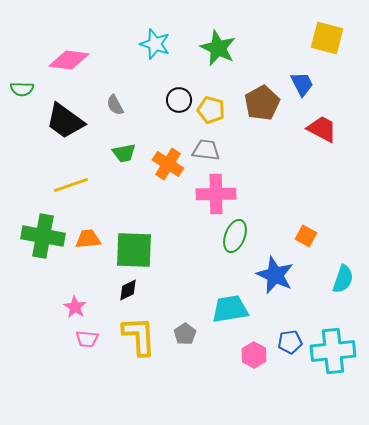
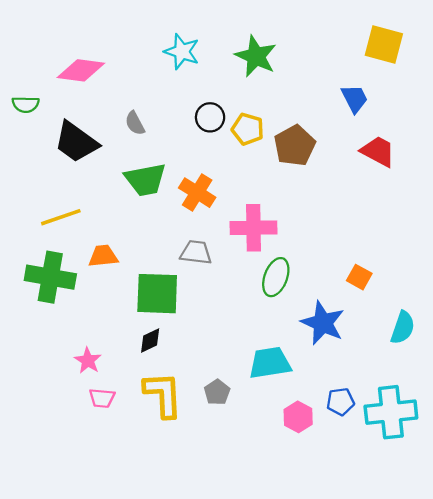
brown pentagon: (262, 103) -> (295, 146), moved
gray trapezoid: (206, 150) -> (196, 252), moved
green trapezoid: (124, 153) -> (145, 180), size x1.5
yellow line: (71, 185) -> (61, 217), moved
orange trapezoid: (88, 239) -> (103, 256), moved

